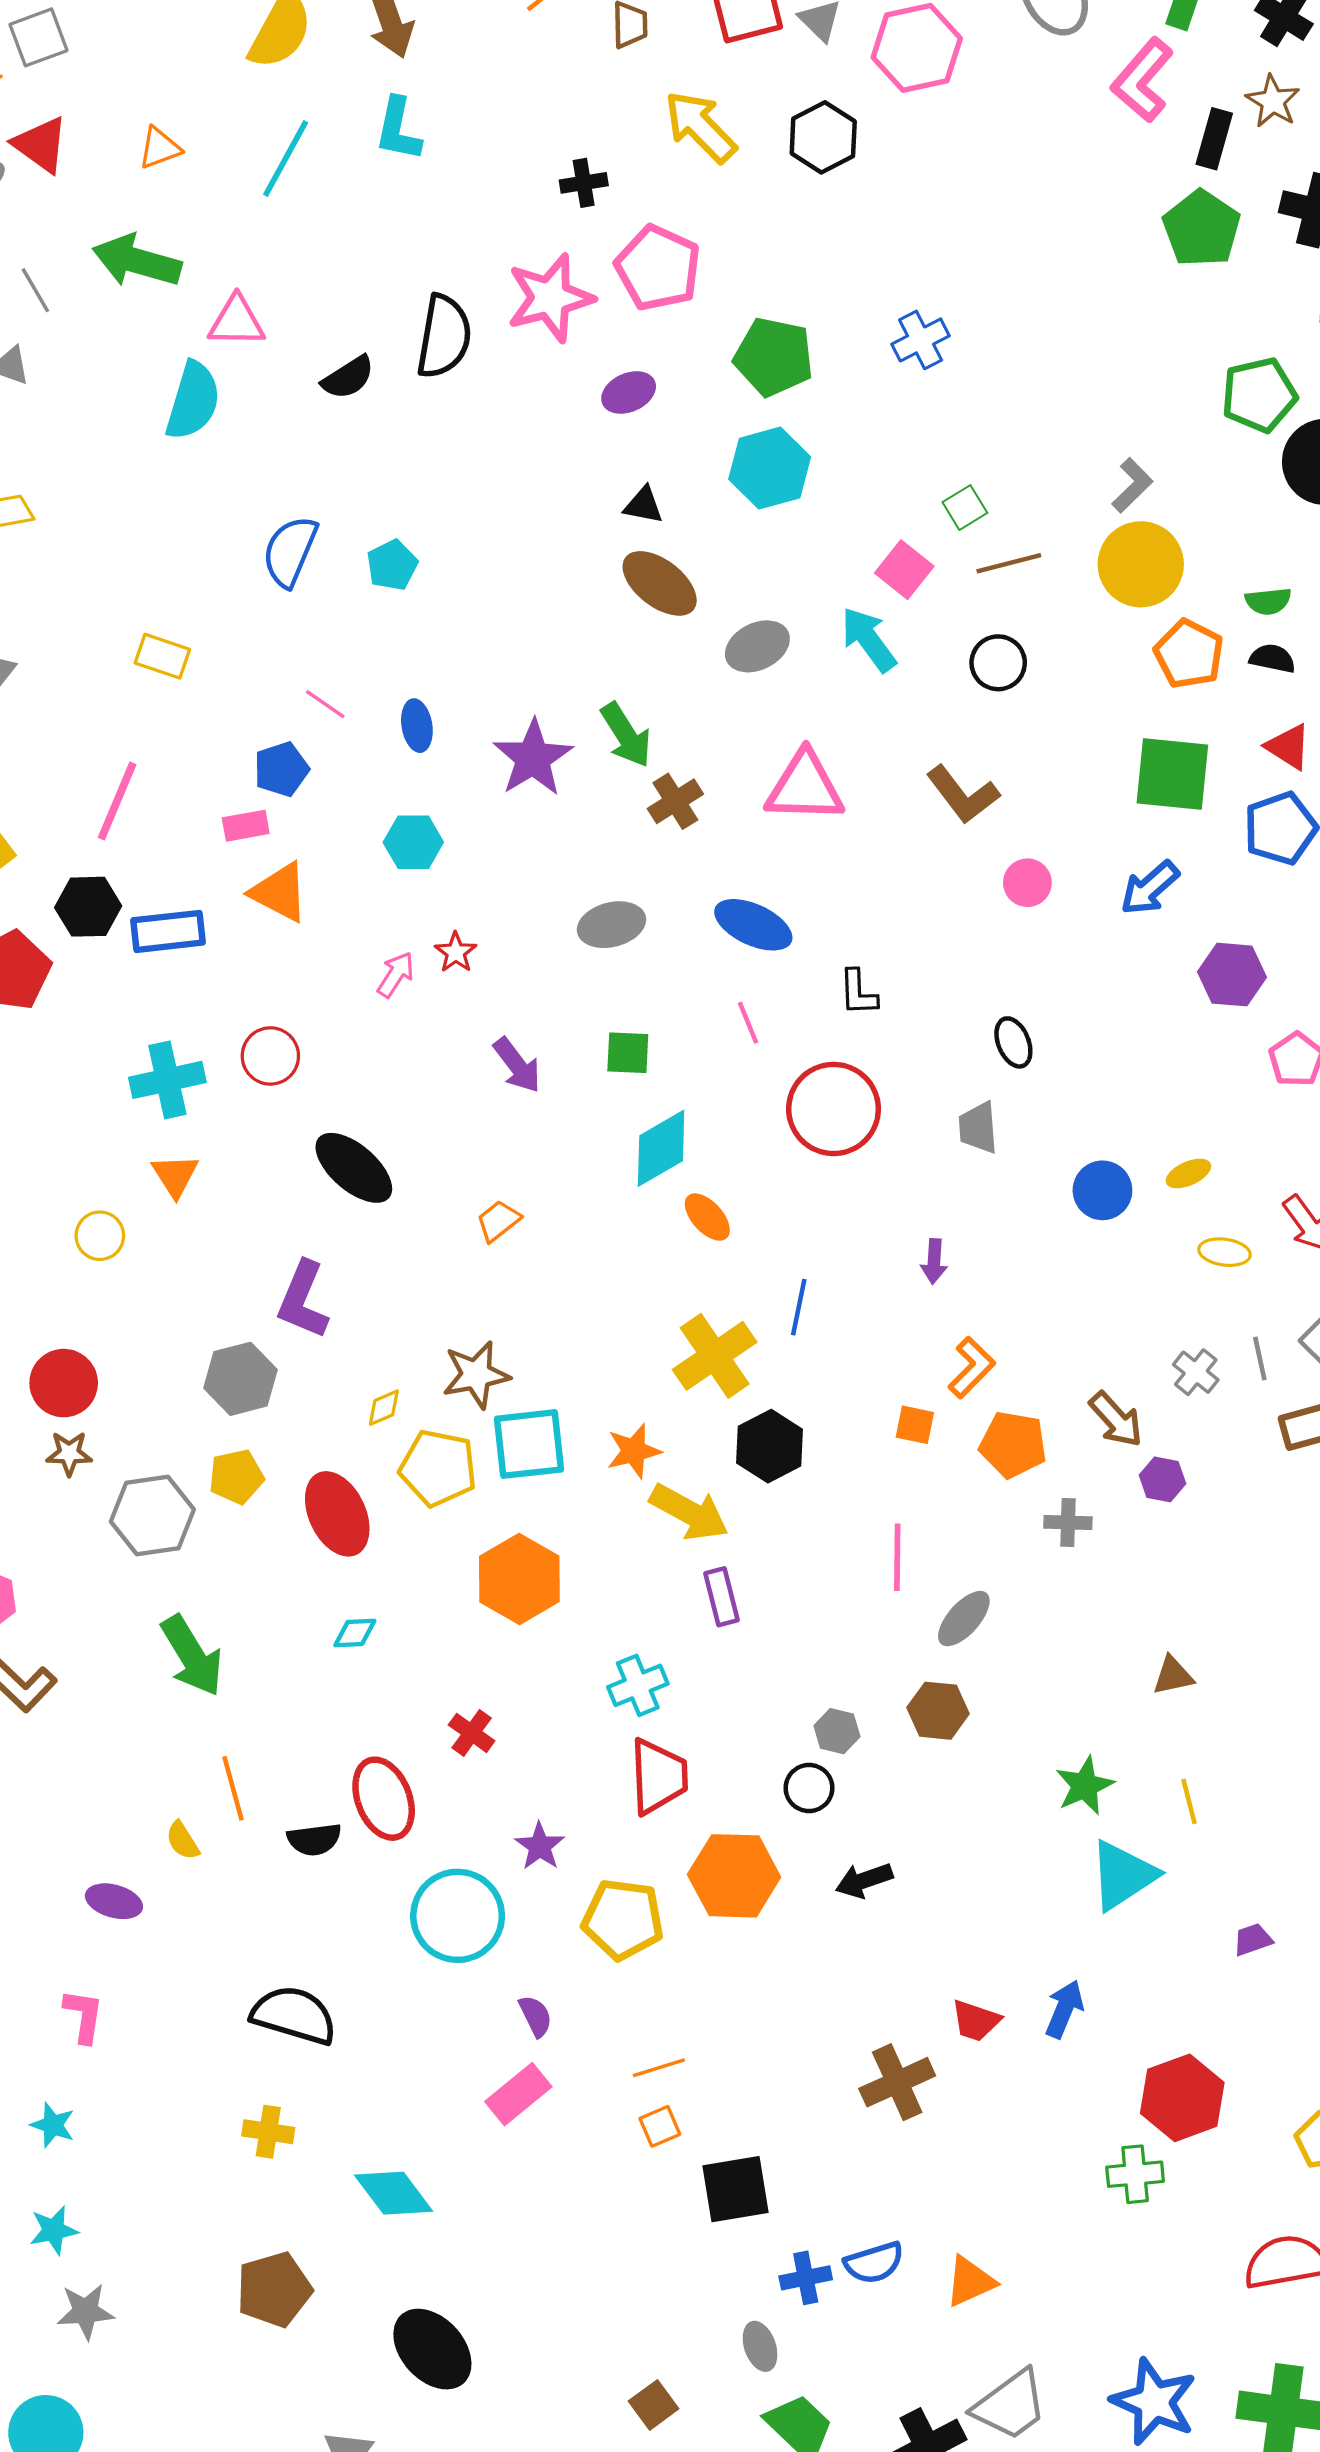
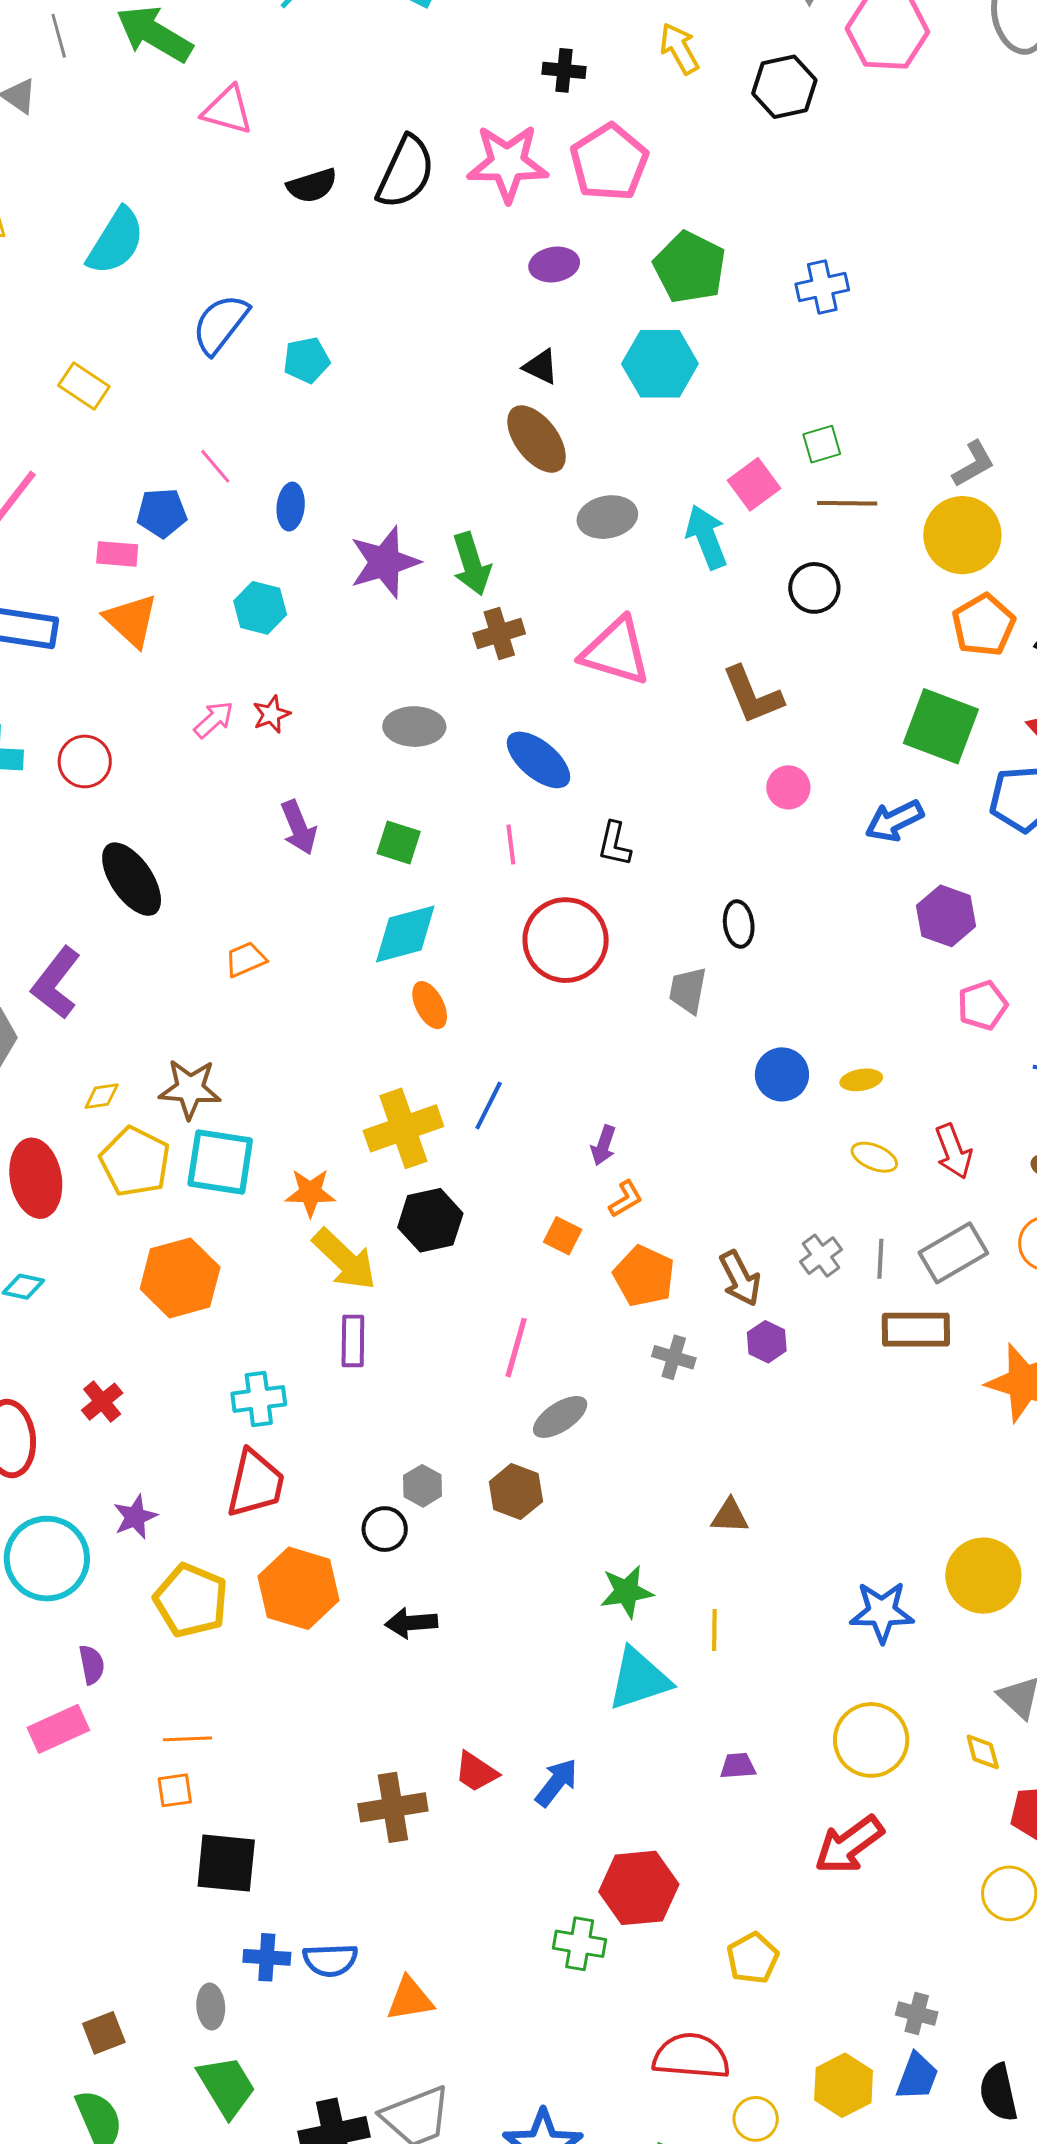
yellow arrow: (700, 127) -> (679, 48), size x0.7
cyan semicircle: (193, 401) -> (116, 241), moved
purple arrow: (934, 1261) -> (603, 1145), moved
orange L-shape: (972, 1368) -> (626, 1199), size x0.7

